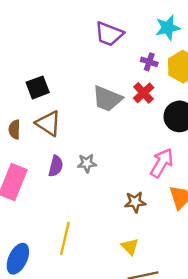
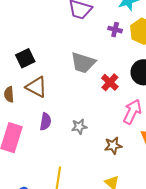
red cross: (144, 93) -> (110, 82), moved
gray star: (87, 163) -> (79, 127), moved

